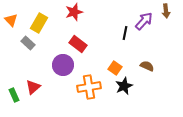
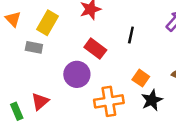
black line: (125, 33) -> (131, 35), moved
gray rectangle: (28, 43) -> (34, 47), turned -32

